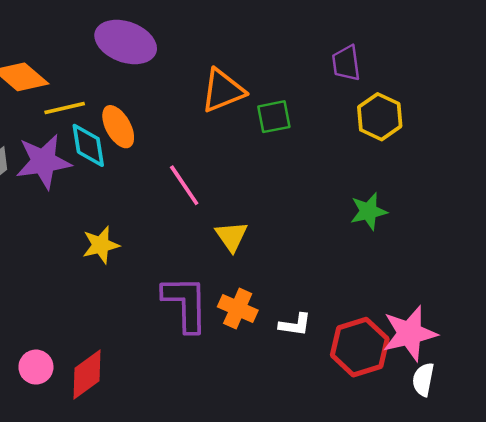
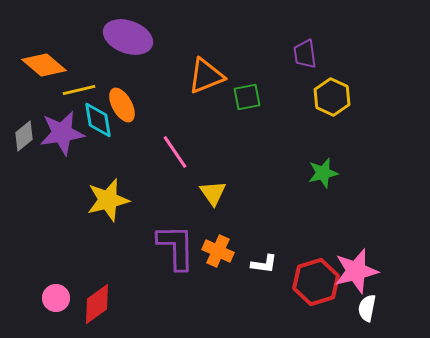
yellow star: (101, 245) -> (108, 200), size x1.4

